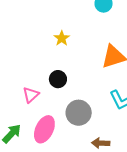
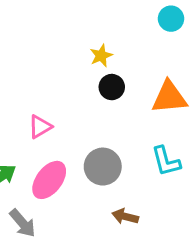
black circle: (58, 79) -> (112, 87), moved

